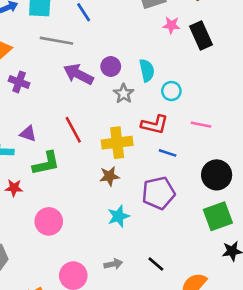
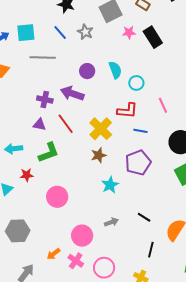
purple arrow: (78, 74) -> (72, 93), moved
purple cross: (19, 82) -> (45, 100), moved
gray star: (124, 94) -> (85, 32), moved
pink line: (201, 125) -> (163, 105), turned 63
purple triangle: (28, 134) -> (39, 125), moved
yellow cross: (117, 143) -> (101, 129), turned -30

